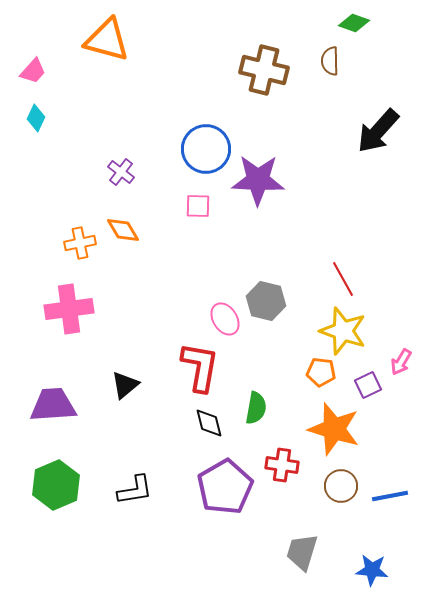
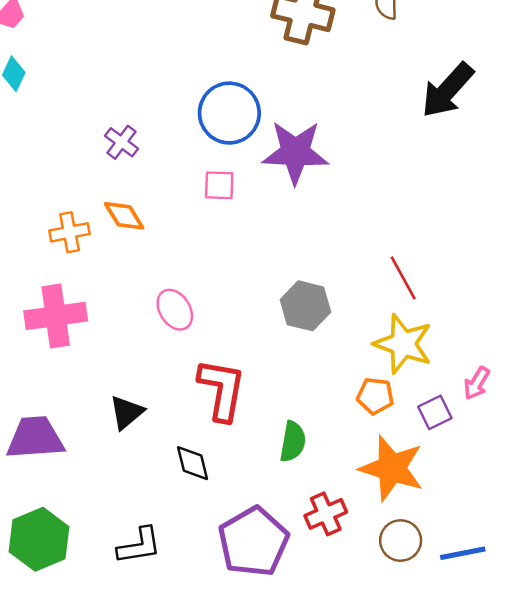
pink ellipse: (225, 319) -> (175, 310), moved
black diamond: (209, 423) -> (193, 463), moved
red cross: (282, 465) -> (326, 514), turned -32

